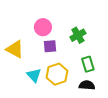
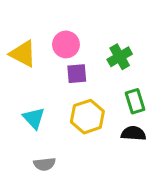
yellow triangle: (15, 49) -> (23, 54), moved
cyan triangle: (34, 75) -> (34, 118), moved

